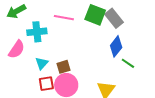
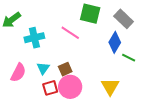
pink line: (64, 18) -> (70, 33), moved, turned 30
gray rectangle: (114, 18) -> (124, 19), moved
pink semicircle: (17, 49) -> (18, 73), moved

